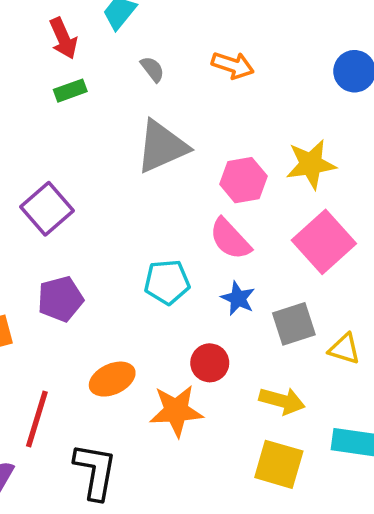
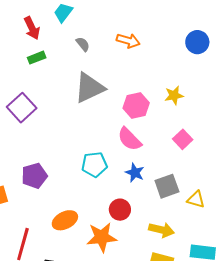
yellow star: (311, 164) -> (174, 95), size x0.7
purple square: (47, 209) -> (22, 108), moved
pink square: (324, 242) -> (183, 139), size x0.6

